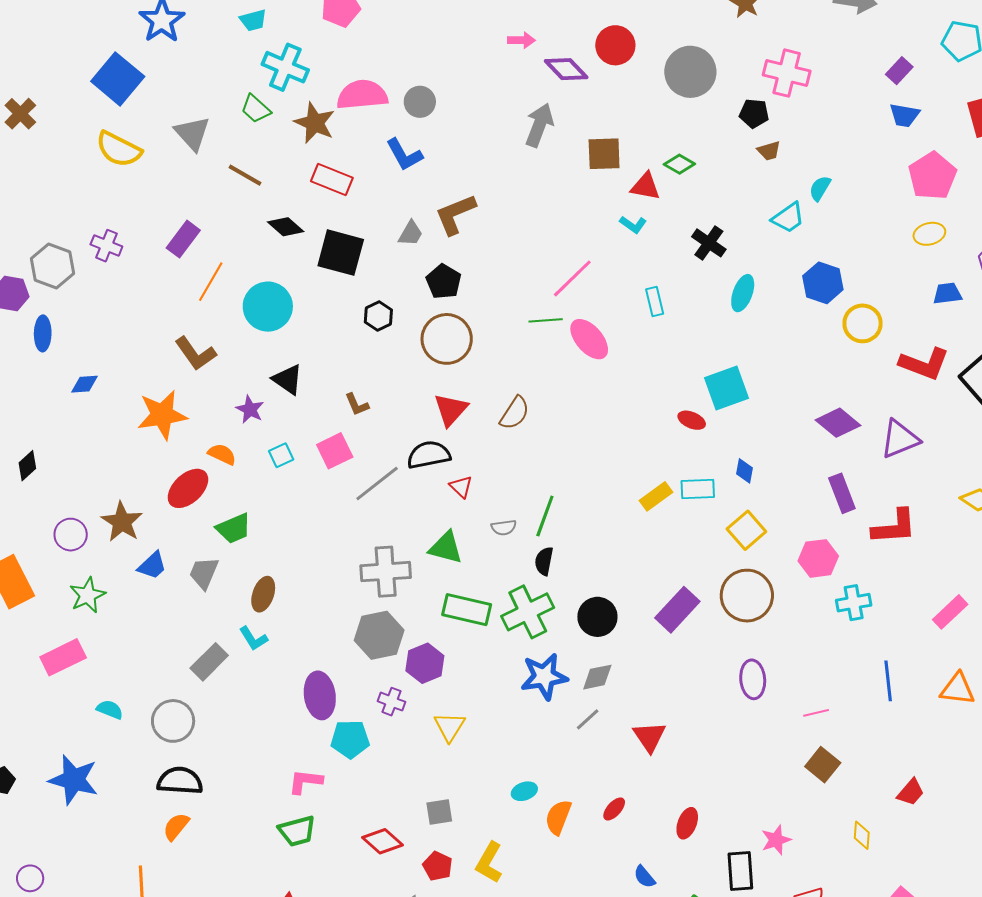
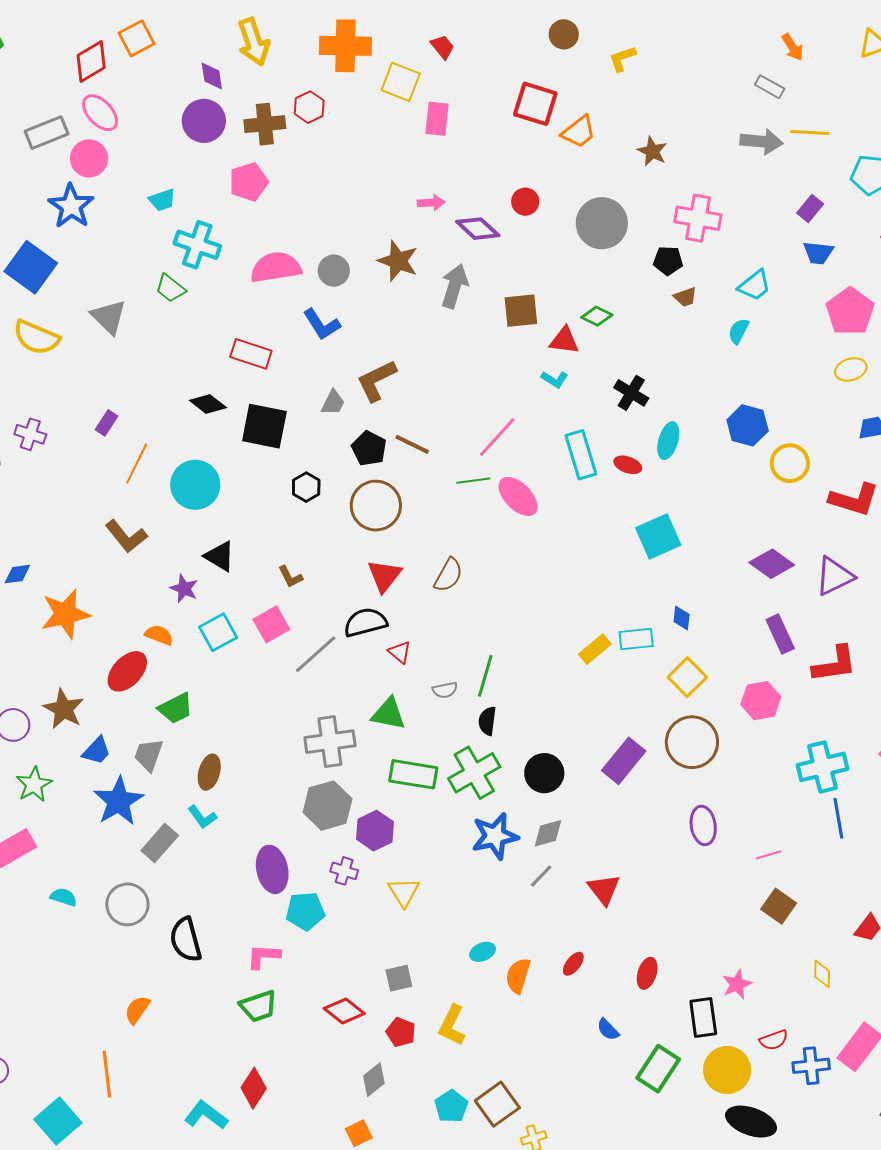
red circle: (615, 45) -> (525, 202), size x0.7
brown star: (315, 123) -> (398, 261), moved
brown line: (245, 175) -> (412, 444), moved
cyan trapezoid: (788, 218) -> (755, 285), moved
purple rectangle: (183, 239) -> (107, 423), size x0.7
cyan rectangle: (655, 302) -> (581, 455), size x1.6
orange star: (162, 415) -> (65, 614), moved
red ellipse: (692, 420) -> (628, 465), moved
cyan square: (281, 455) -> (218, 632), size x1.5
cyan cross: (854, 603) -> (822, 767), moved, size x1.4
blue star: (74, 780) -> (119, 801), moved, turned 30
black semicircle: (180, 781) -> (186, 940), moved, turned -105

